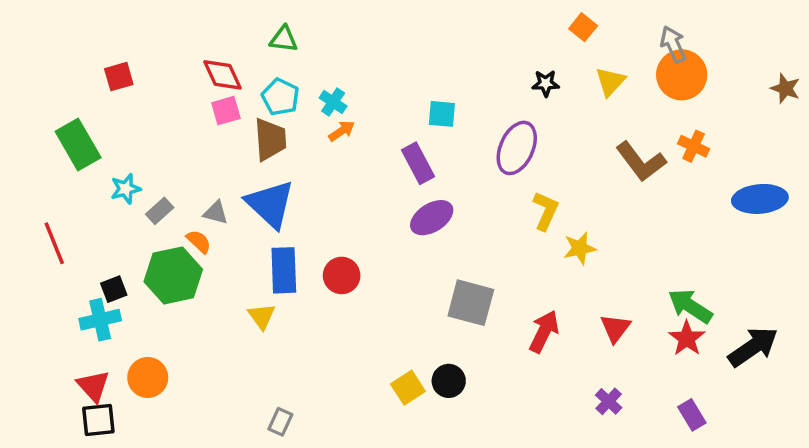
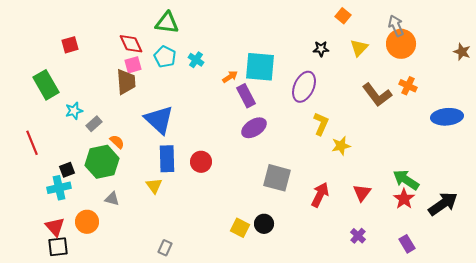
green triangle: (284, 39) -> (167, 23), size x1.4
cyan square: (442, 114) -> (260, 67), size x1.8
orange arrow: (342, 131) -> (230, 77), moved
brown trapezoid: (270, 139) -> (126, 82), moved
gray triangle: (216, 213) -> (112, 199), moved
yellow square: (408, 388) -> (240, 228), turned -30

